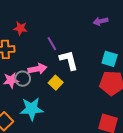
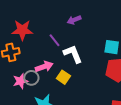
purple arrow: (101, 21) -> (74, 20), moved
red star: (20, 28) -> (22, 30), size x1.5

